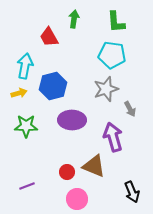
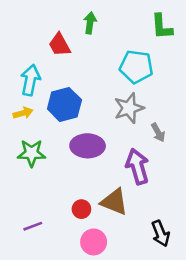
green L-shape: (116, 22) -> (162, 27), moved

